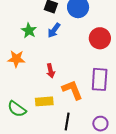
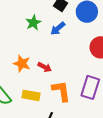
orange star: (16, 59) -> (22, 64), moved
red arrow: (51, 71) -> (45, 67), turned -64

